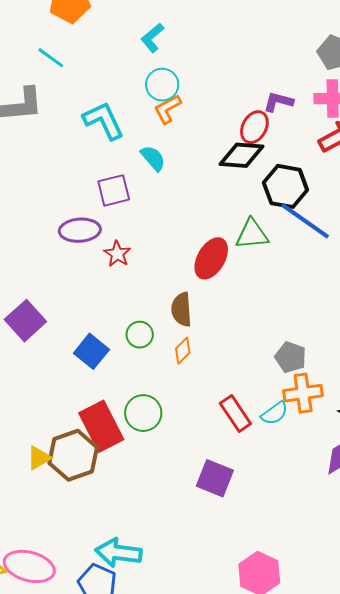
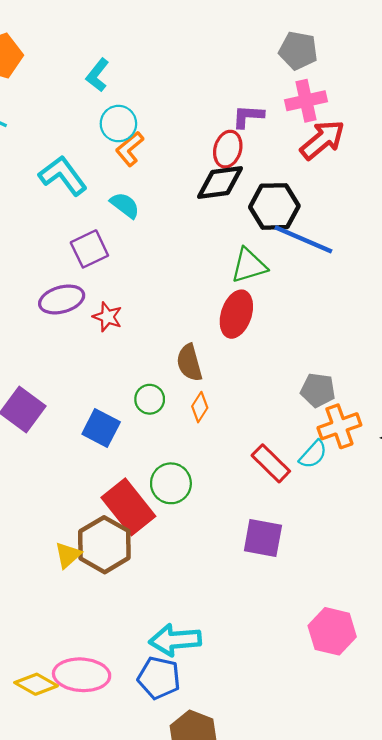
red ellipse: (211, 258) -> (236, 314), moved

